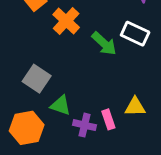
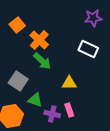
green arrow: (104, 43) -> (42, 61), moved
yellow triangle: (135, 107) -> (69, 83), moved

